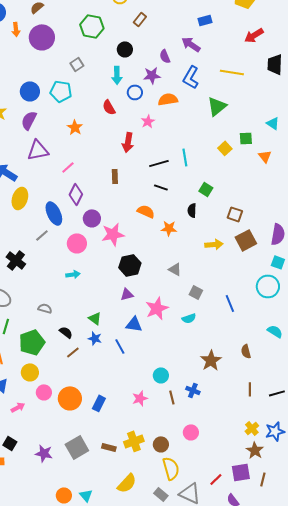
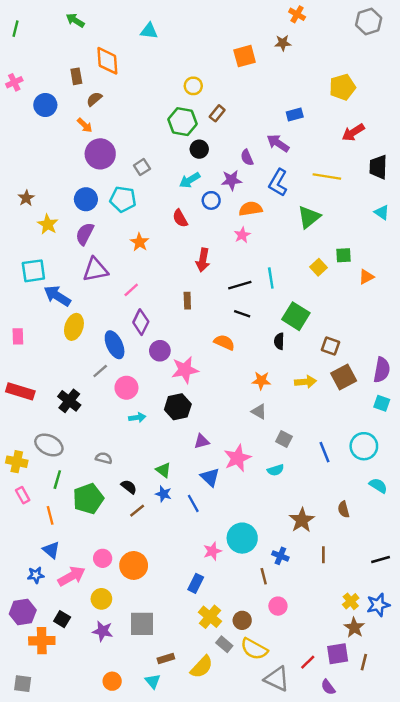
green hexagon: (92, 26) -> (183, 122), moved
orange arrow: (16, 29) -> (85, 125), moved, turned -40
purple circle: (42, 37) -> (100, 154), moved
cyan arrow: (117, 75) -> (190, 180), turned 60
pink star: (148, 121) -> (242, 235), moved
cyan triangle: (273, 123) -> (382, 212), moved
orange triangle: (265, 156) -> (366, 277), turned 40
green square: (206, 189) -> (296, 316), size x1.6
orange star: (169, 228) -> (261, 381), moved
pink circle: (77, 243) -> (126, 388), moved
black hexagon: (130, 265) -> (178, 407), moved
cyan circle: (268, 286) -> (364, 446), moved
blue triangle: (134, 324) -> (210, 477), turned 36
yellow circle: (30, 372) -> (101, 599), moved
cyan circle: (161, 375) -> (242, 538), size x1.6
brown line: (250, 389) -> (323, 555), moved
brown line: (172, 397) -> (264, 576), moved
pink star: (140, 398) -> (212, 551), moved
blue rectangle: (99, 403) -> (196, 583), moved
pink arrow: (18, 407) -> (72, 576), size x1.6
yellow cross: (134, 441) -> (210, 617), turned -30
gray square: (77, 447) -> (142, 624), turned 30
brown rectangle: (109, 447) -> (166, 659), moved, turned -32
yellow semicircle: (171, 468) -> (254, 649), turned 135
gray rectangle: (161, 494) -> (224, 644), moved
orange circle: (64, 495) -> (112, 681), moved

